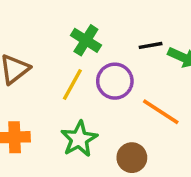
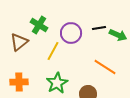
green cross: (86, 40) -> (39, 25), moved
purple circle: (115, 81) -> (71, 33), moved

